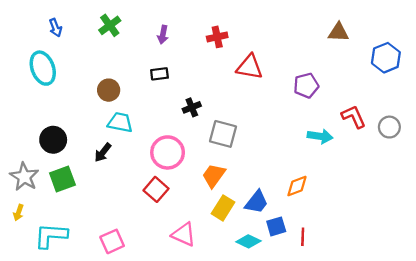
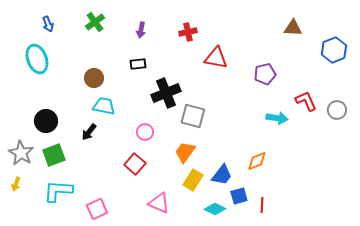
black cross: (192, 107) -> (166, 93), size x1.8
pink circle: (168, 152) -> (145, 132), size x0.6
cyan L-shape: (51, 236) -> (58, 191), moved

